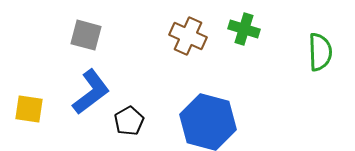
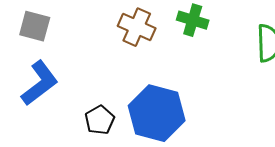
black pentagon: (129, 121) -> (100, 120), moved

